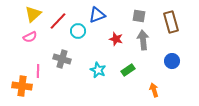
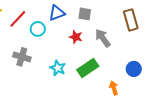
gray square: (139, 16) -> (85, 14), moved
gray arrow: (143, 40) -> (103, 38), turned -30
blue circle: (172, 61) -> (134, 69), moved
green rectangle: (128, 70) -> (88, 68), size x1.5

